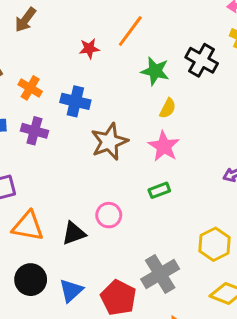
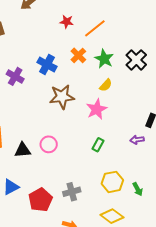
red star: (89, 49) -> (67, 22), moved
orange cross: (30, 88) -> (78, 55), moved
green rectangle: (159, 190) -> (98, 145), moved, turned -56
gray cross: (160, 274) -> (72, 192), size x0.7

